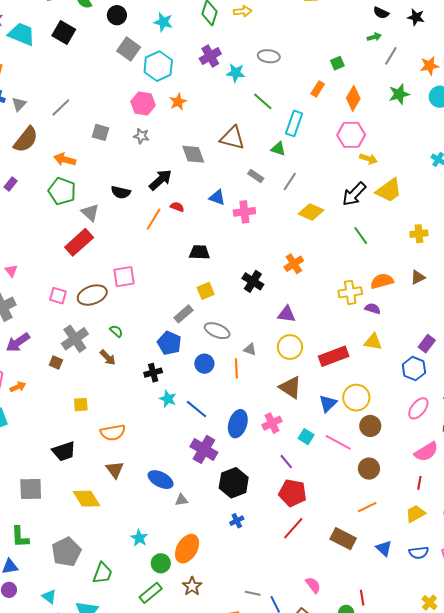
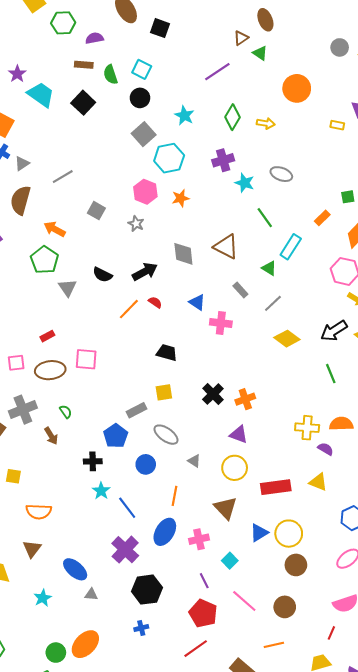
brown semicircle: (26, 140) -> (20, 200), turned 144
red rectangle: (79, 242) -> (47, 336), moved, size x0.5
orange cross: (294, 264) -> (245, 399), moved
pink square: (58, 296) -> (16, 363), turned -36
orange line: (236, 368) -> (174, 496), moved
pink line: (338, 442) -> (244, 601), moved
cyan star: (139, 538) -> (43, 598), moved

